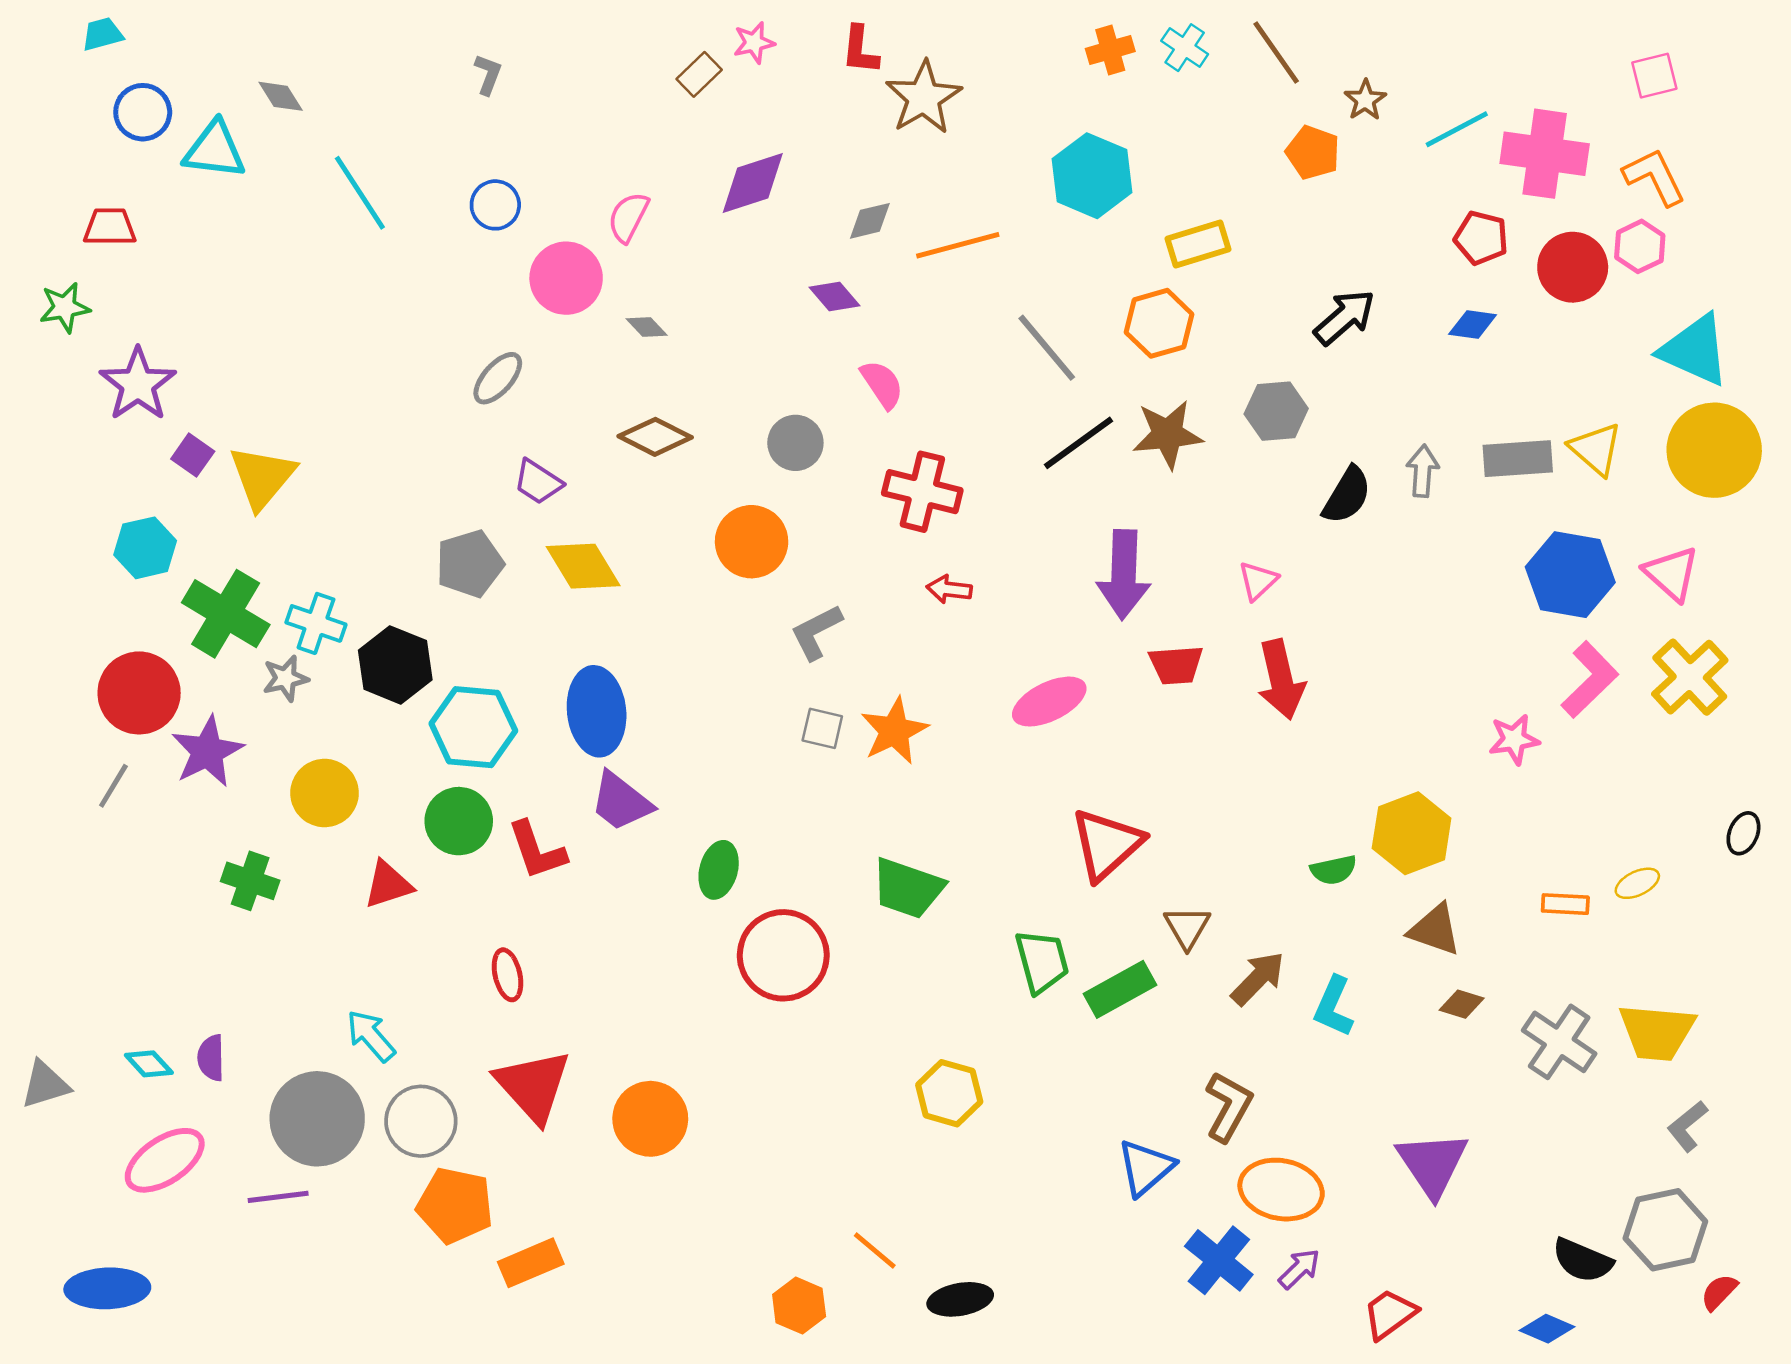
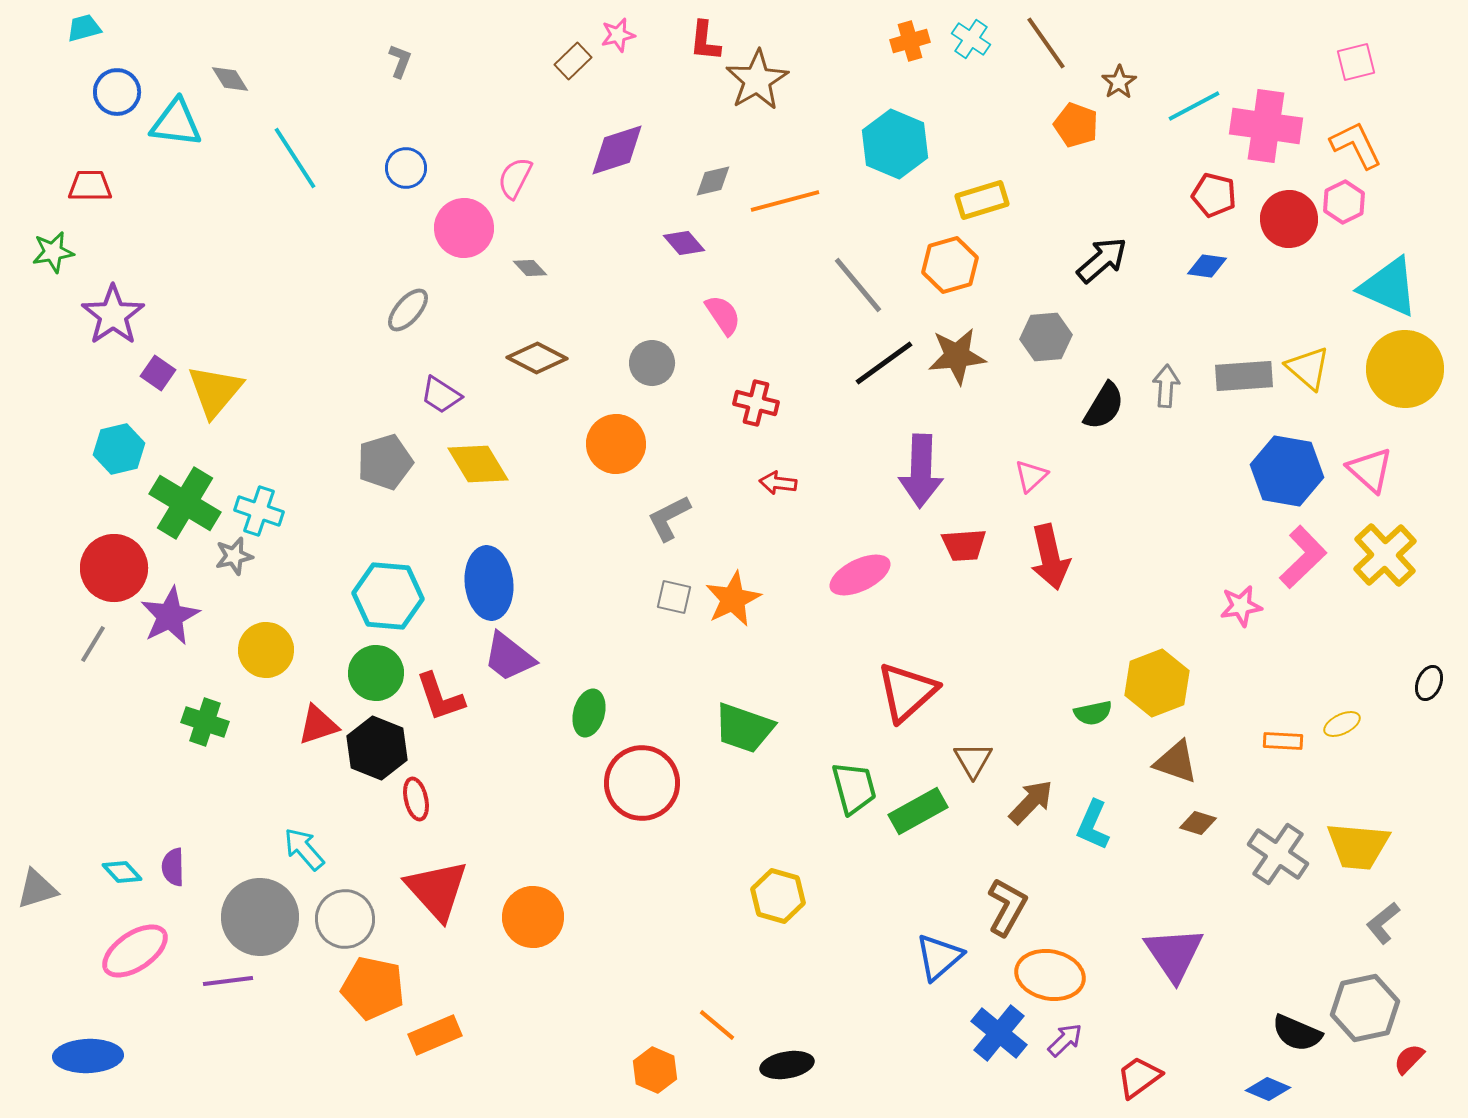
red cross: (922, 492) -> (756, 403), size x0.7
black hexagon: (395, 665) -> (377, 748), moved

